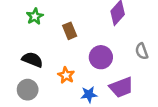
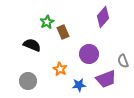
green star: (35, 16) -> (47, 22), moved
gray semicircle: (142, 51) -> (123, 61), moved
black semicircle: (32, 60) -> (32, 45), moved

